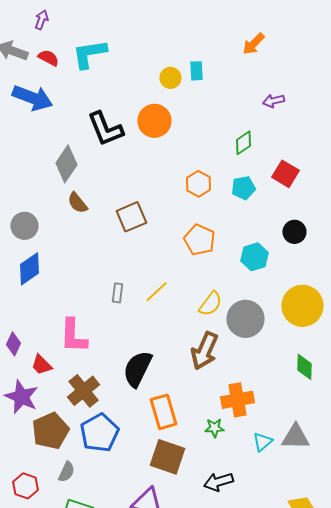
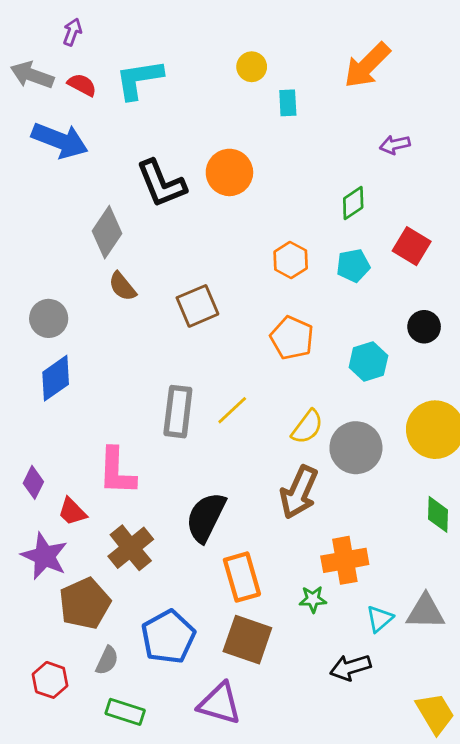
orange arrow: (253, 44) -> (367, 65), size x1.5
yellow circle: (170, 78) -> (252, 67), moved
gray rectangle: (117, 293) -> (178, 412), size x1.8
blue pentagon: (99, 433) -> (168, 637), moved
black arrow: (218, 482) -> (350, 667), moved

